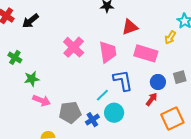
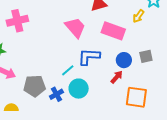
pink cross: (74, 47) -> (17, 21), moved, turned 30
pink trapezoid: (108, 52) -> (75, 27), turned -35
blue L-shape: (123, 80) -> (89, 57), turned -80
orange square: (172, 118) -> (136, 97), turned 30

